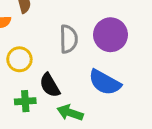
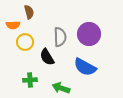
yellow circle: (19, 59) -> (25, 42), moved
black semicircle: (50, 85) -> (47, 57), moved

